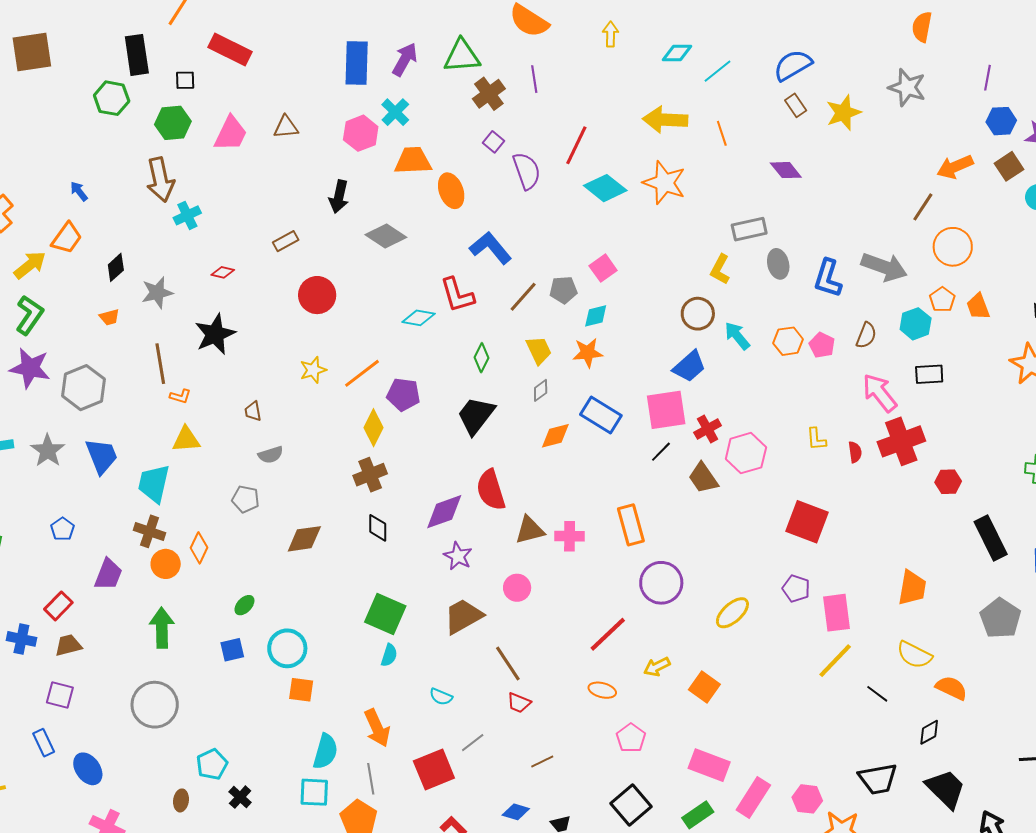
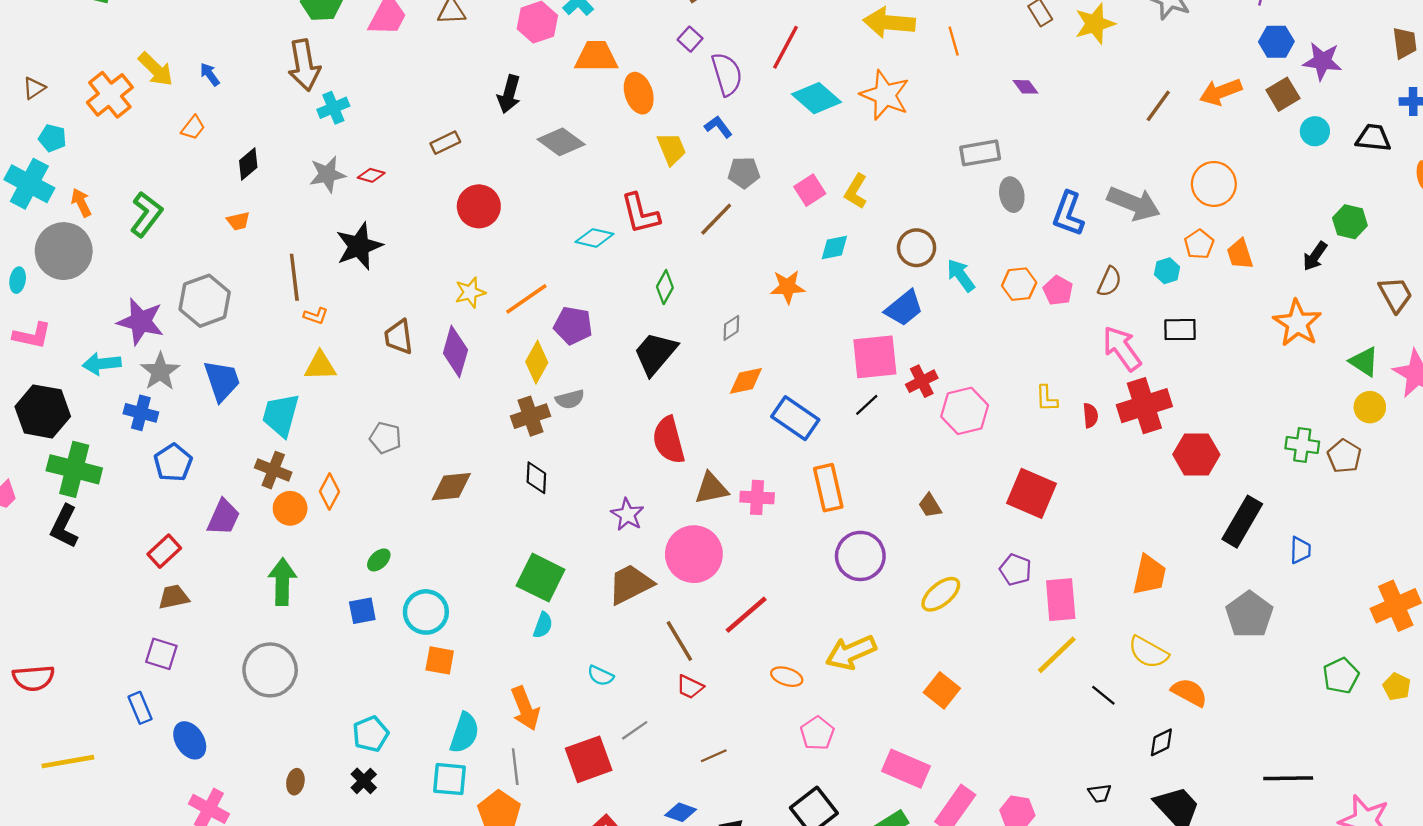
purple diamond: (786, 170) -> (1025, 87), size x0.7
brown line: (923, 207) -> (1158, 106), moved
orange trapezoid: (67, 238) -> (193, 128), size x0.7
blue L-shape: (491, 248) -> (718, 127), moved, size x0.6
yellow arrow: (30, 265) -> (156, 69), moved, turned 80
yellow L-shape: (720, 269) -> (856, 191), moved
gray pentagon: (563, 290) -> (744, 173), moved
gray star: (157, 293) -> (327, 174), moved
cyan diamond: (596, 316) -> (834, 247), moved
cyan hexagon: (916, 324) -> (1167, 271), size x0.7
yellow trapezoid: (539, 350) -> (672, 149), moved
purple star: (30, 368) -> (141, 321), moved
brown trapezoid: (253, 411) -> (399, 337), size x1.5
blue rectangle: (601, 415) -> (795, 418), moved
gray semicircle: (271, 455) -> (570, 399), moved
brown trapezoid: (703, 478) -> (930, 506), moved, size x0.7
red hexagon: (948, 482) -> (1196, 455), size x1.5
purple diamond: (444, 512) -> (455, 352), moved, turned -57
blue pentagon: (63, 529) -> (173, 463), size x1.4
black rectangle: (991, 538) -> (1242, 522), turned 54
pink circle: (517, 588) -> (694, 554), size x1.8
red line: (608, 634) -> (746, 615), moved
blue cross: (21, 639) -> (141, 413), moved
yellow arrow: (657, 667) -> (851, 652), size x1.6
orange square: (704, 687) -> (942, 690), moved
cyan pentagon: (212, 764) -> (371, 734), moved
black trapezoid: (878, 779) -> (1100, 793), size x0.5

